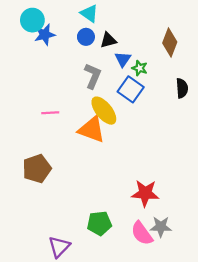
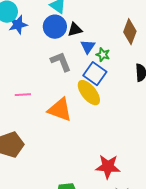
blue circle: (86, 37) -> (55, 27), size x1.5
gray L-shape: (93, 76) -> (61, 62), turned -45
yellow ellipse: (104, 111) -> (89, 93), moved

